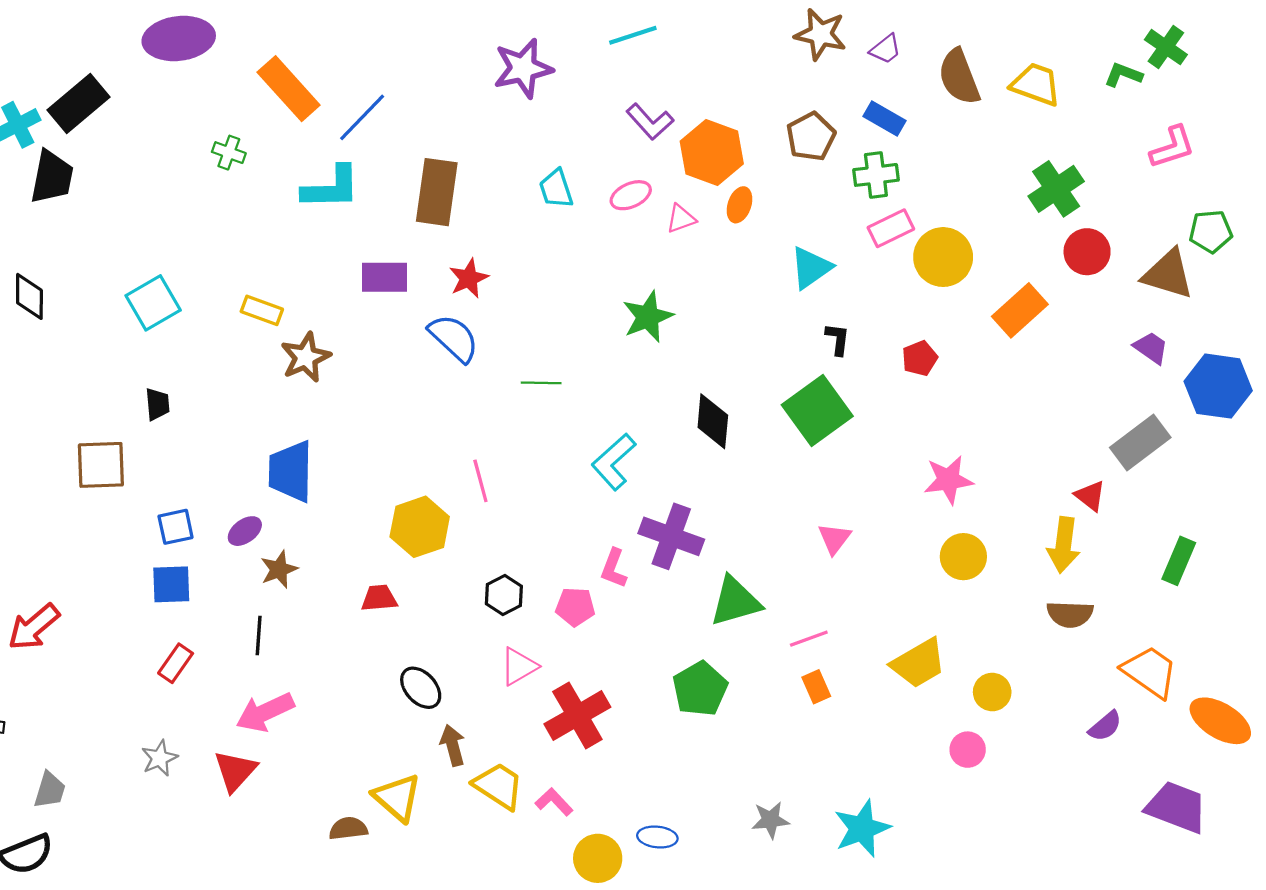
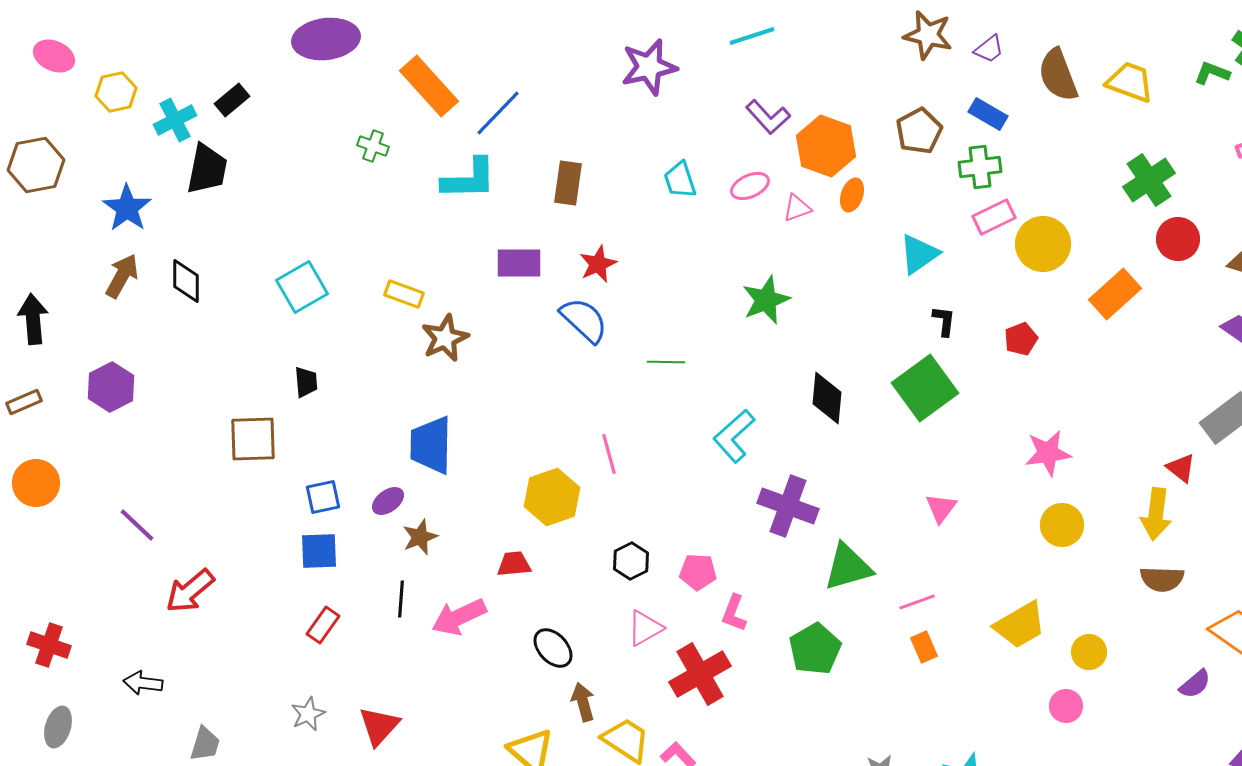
black rectangle: (79, 104) -> (232, 100), size x0.6
brown rectangle: (437, 192) -> (568, 183), size x0.7
pink L-shape: (614, 568) -> (734, 613), moved
pink arrow: (265, 712) -> (459, 617), moved

